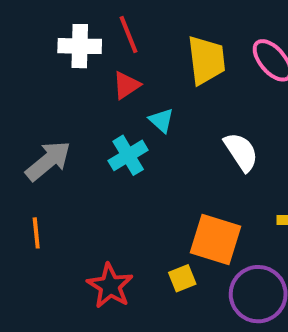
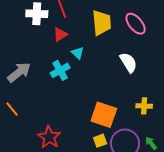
white semicircle: (241, 152) -> (128, 62), moved
orange line: (36, 233) -> (12, 109), turned -35
yellow square: (182, 278) -> (100, 141), moved

